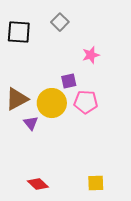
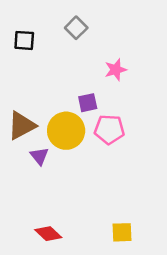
black square: (19, 32) -> (24, 40), size x0.7

